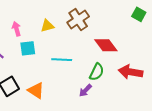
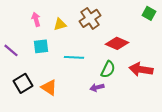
pink arrow: (16, 29) -> (36, 19), moved
red diamond: (106, 45) -> (117, 43), turned -30
purple arrow: (85, 90) -> (97, 87), turned 32

